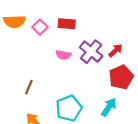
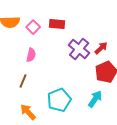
pink semicircle: (63, 55) -> (31, 55), moved, turned -88

